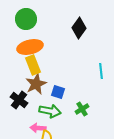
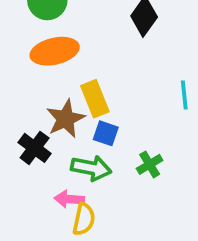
yellow rectangle: (33, 65) -> (95, 99), moved

